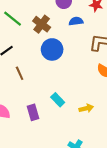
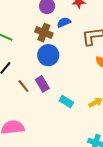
brown cross: (42, 24) -> (44, 33), moved
purple rectangle: (33, 112) -> (42, 84), moved

